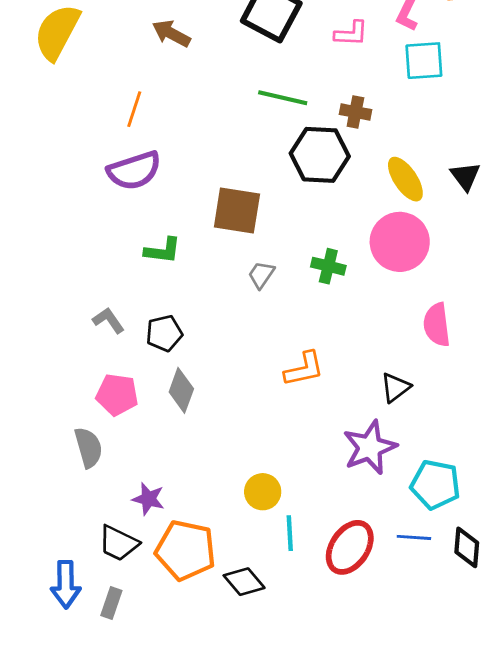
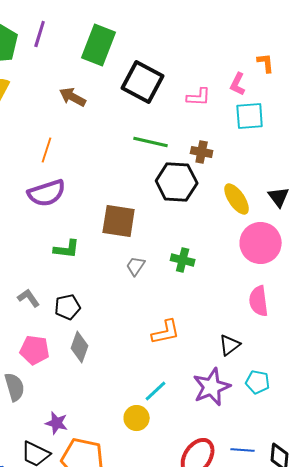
pink circle: (400, 242) -> (261, 243), moved
cyan pentagon: (435, 485) -> (258, 382), moved, size x0.7
cyan line: (290, 533) -> (156, 391), moved, turned 50

